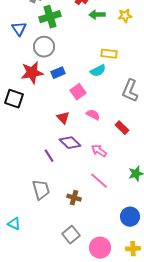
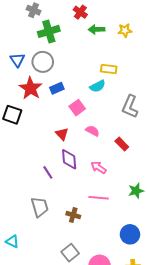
blue triangle: (19, 29) -> (17, 60), moved
red star: (32, 73) -> (31, 88), turned -30
purple diamond: (70, 143) -> (69, 159), turned 40
pink line: (99, 181) -> (99, 198), turned -36

